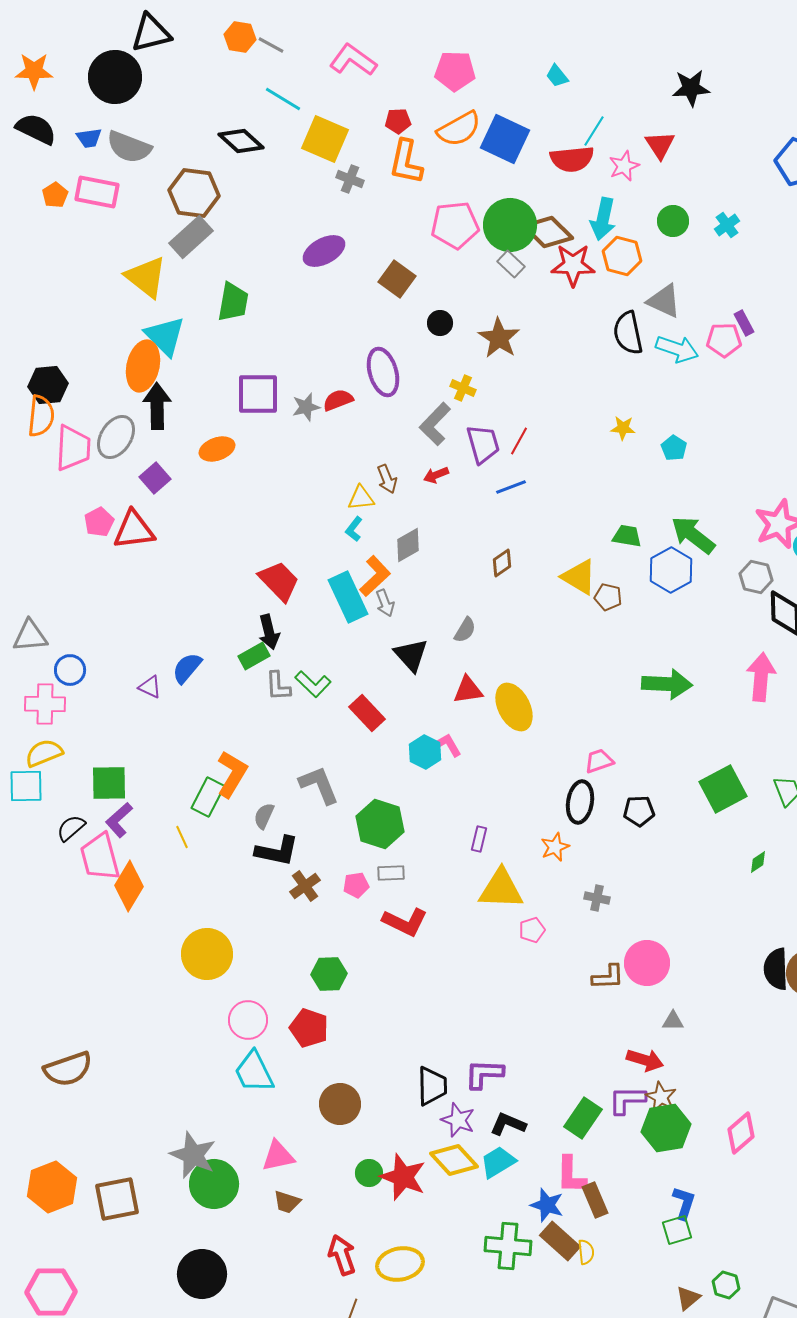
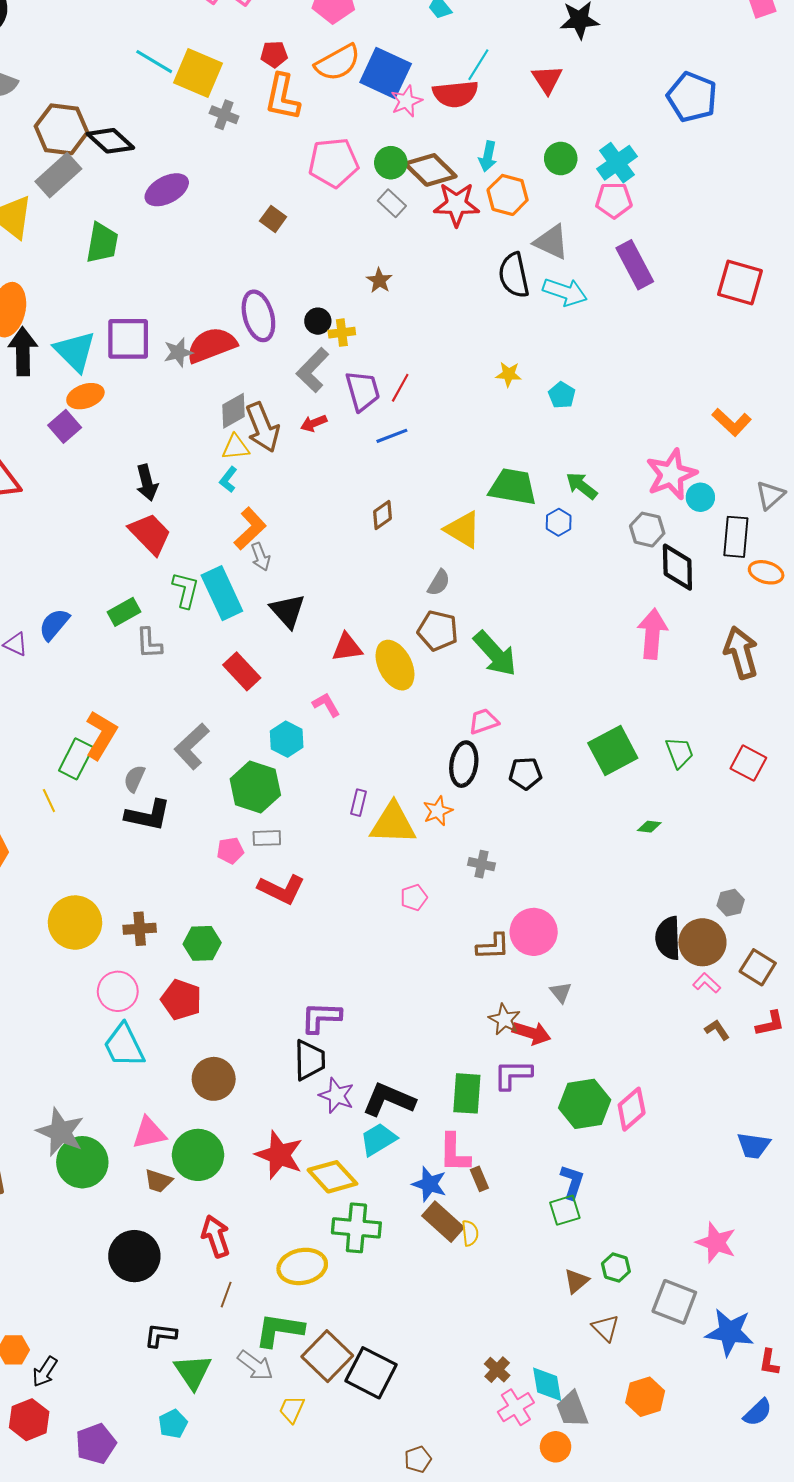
cyan line: (283, 99) -> (154, 62), moved
black diamond: (241, 141) -> (110, 141), moved
pink star: (624, 166) -> (406, 101), moved
cyan arrow: (603, 219) -> (488, 156), size x0.7
green circle: (510, 225) -> (391, 163), size x0.6
cyan cross: (727, 225) -> (617, 163), size x1.5
purple ellipse: (324, 251) -> (167, 190), moved
brown square: (397, 279) -> (273, 219), size x0.7
black circle: (440, 323) -> (318, 321), moved
purple rectangle: (744, 323) -> (635, 265), size x1.8
cyan triangle: (165, 336) -> (75, 351), moved
brown star: (499, 338) -> (379, 280), size x0.6
pink pentagon: (724, 340) -> (614, 200), moved
yellow cross: (463, 388) -> (342, 333), turned -30
red semicircle: (338, 400) -> (212, 345), size x1.6
purple square: (155, 478) -> (65, 426), moved
brown arrow: (387, 479) -> (263, 427), size x1.6
green arrow: (693, 535) -> (582, 486), size x0.7
green trapezoid: (627, 536) -> (513, 487), size x1.6
gray diamond: (408, 545) -> (233, 411), moved
blue hexagon: (671, 570) -> (559, 522), size x0.6
cyan rectangle: (348, 597) -> (222, 593), moved
brown pentagon: (608, 597) -> (438, 631), moved, size x1.4
gray semicircle: (465, 630) -> (439, 583), moved
black arrow: (269, 632) -> (147, 483), moved
green L-shape: (313, 684) -> (185, 590), moved, turned -120
green arrow: (667, 684) -> (495, 654), moved, turned 45
cyan hexagon: (425, 752) -> (287, 739), moved
gray L-shape: (319, 785) -> (192, 746), turned -111
green diamond: (758, 862) -> (649, 827), turned 40
brown cross: (305, 886) -> (140, 929), moved, turned 32
yellow triangle: (501, 889) -> (393, 823), moved
gray triangle: (673, 1021) -> (561, 992), turned 50
purple L-shape: (484, 1074) -> (321, 1017), moved
brown star: (661, 1097) -> (504, 1019), moved
green rectangle: (583, 1118) -> (467, 1093), turned -30
black L-shape: (508, 1124) -> (389, 1100), size x1.4
green hexagon: (666, 1128) -> (585, 1104), moved
yellow diamond: (454, 1160) -> (332, 1177), moved
green circle: (369, 1173) -> (198, 1155), moved, size x1.8
brown rectangle: (595, 1200) -> (479, 1179), size x0.7
green cross: (508, 1246) -> (356, 1228), moved
yellow ellipse: (400, 1264) -> (302, 1266), moved
black circle: (202, 1274) -> (134, 1256), moved

